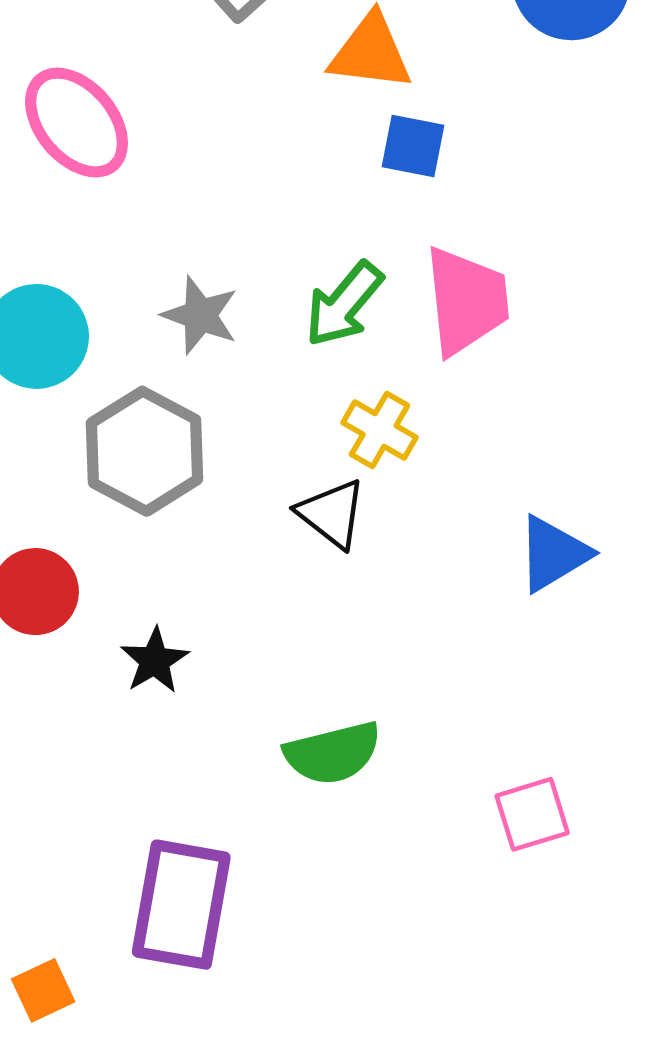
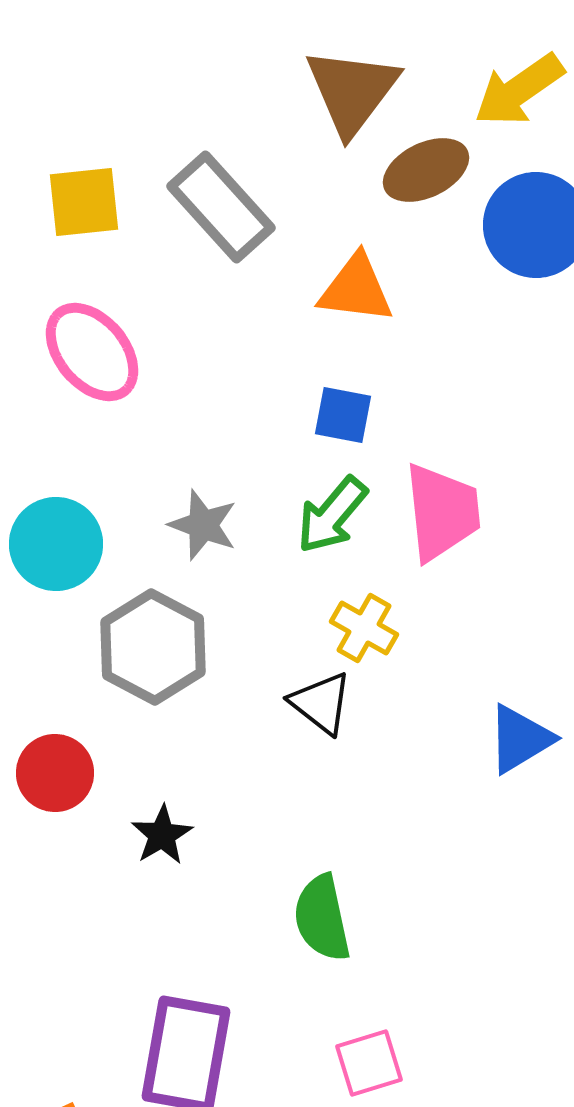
blue square: (413, 146) -> (343, 415), moved
green semicircle: (333, 753) -> (322, 918), turned 92
pink square: (532, 814) -> (369, 1063), moved

